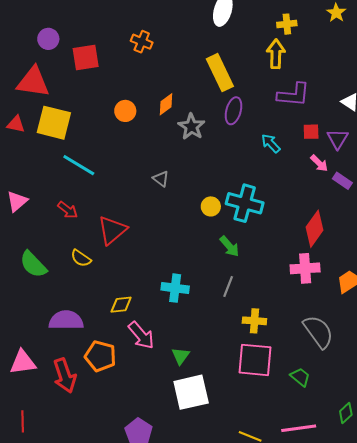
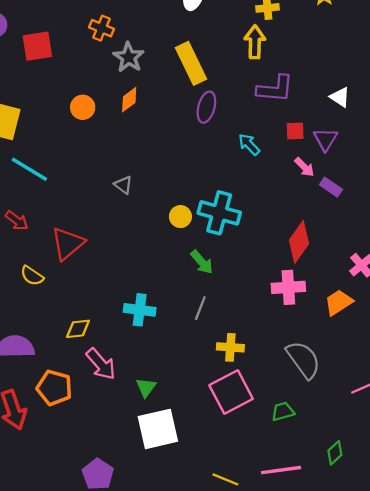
gray star: (191, 127) -> (129, 57), moved
pink square: (255, 360) -> (231, 392), turned -33
green trapezoid: (300, 377) -> (283, 411), turned -55

